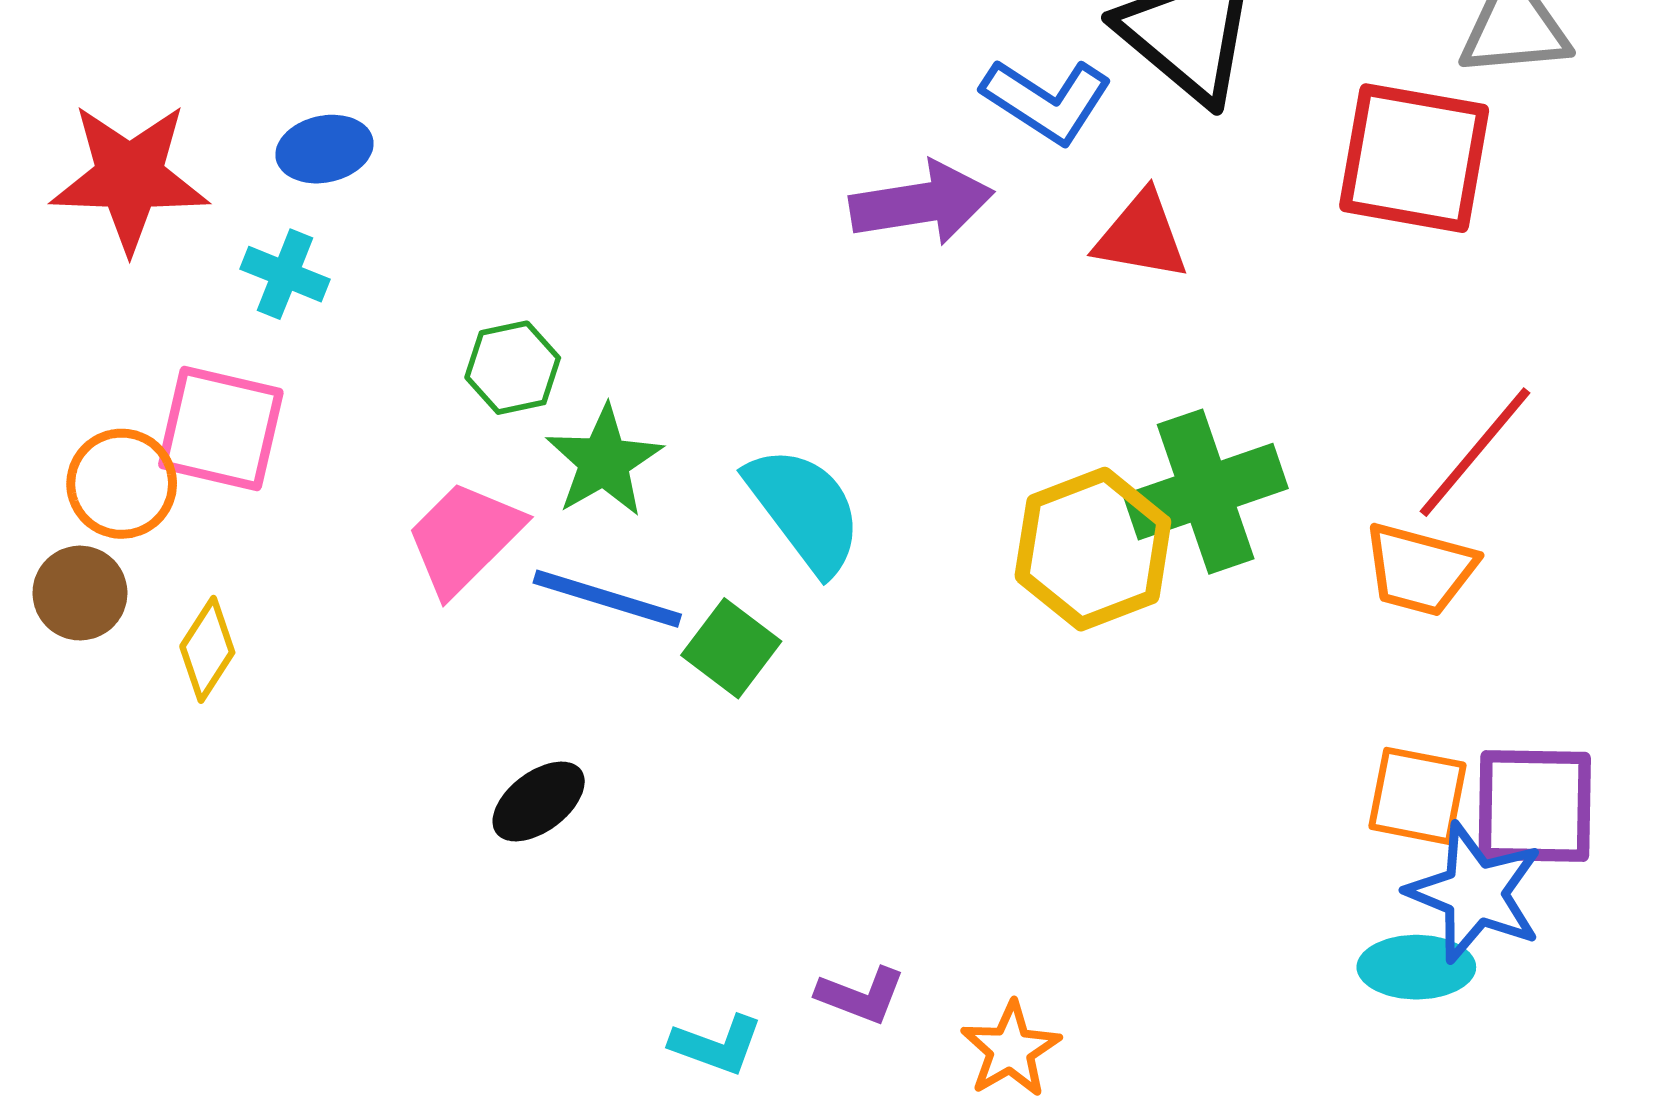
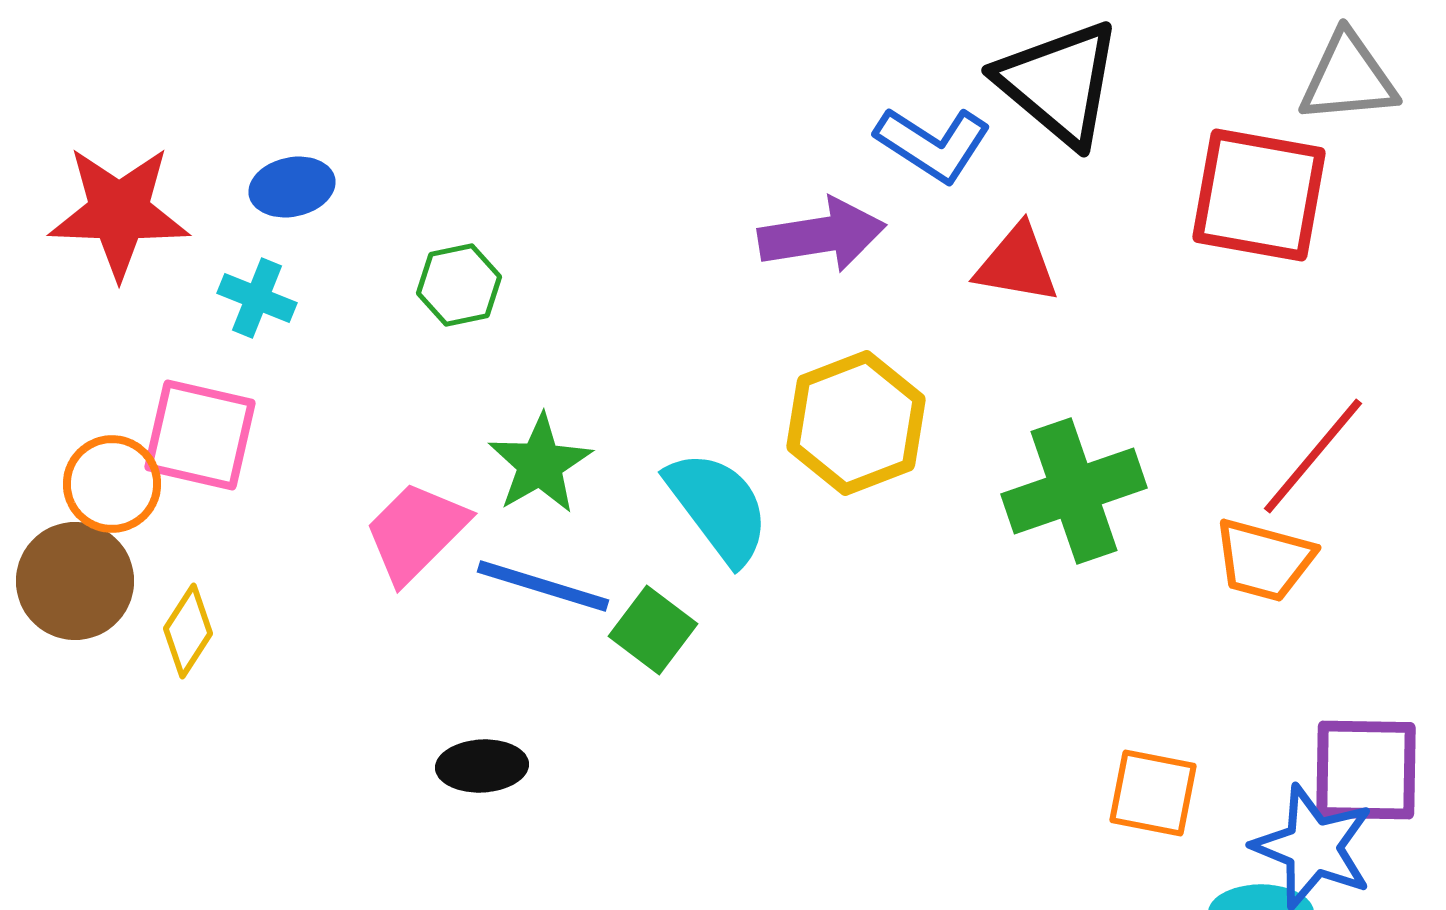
green hexagon: (513, 368) -> (459, 285), moved
yellow hexagon: (1093, 549) -> (856, 423), moved
brown circle: (80, 593) -> (75, 581), size x1.4
orange square: (1417, 796) -> (1153, 793), moved
black ellipse: (539, 801) -> (482, 766), turned 34

